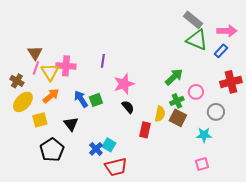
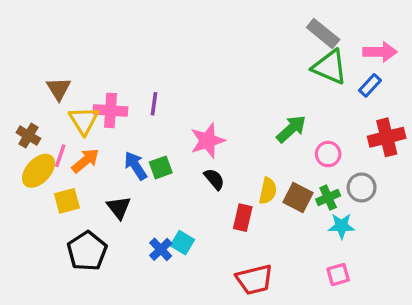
purple line: (103, 61) -> (154, 104), moved
pink line: (36, 68) -> (60, 156), moved
green cross: (177, 101) -> (328, 198), moved
red trapezoid: (116, 167) -> (254, 280), moved

